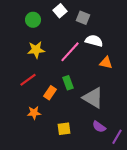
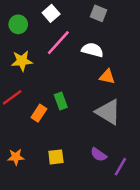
gray square: (83, 18) -> (99, 13), moved
pink line: (70, 52) -> (58, 43), moved
gray triangle: (93, 98) -> (108, 112), moved
orange star: (34, 113) -> (16, 157), moved

